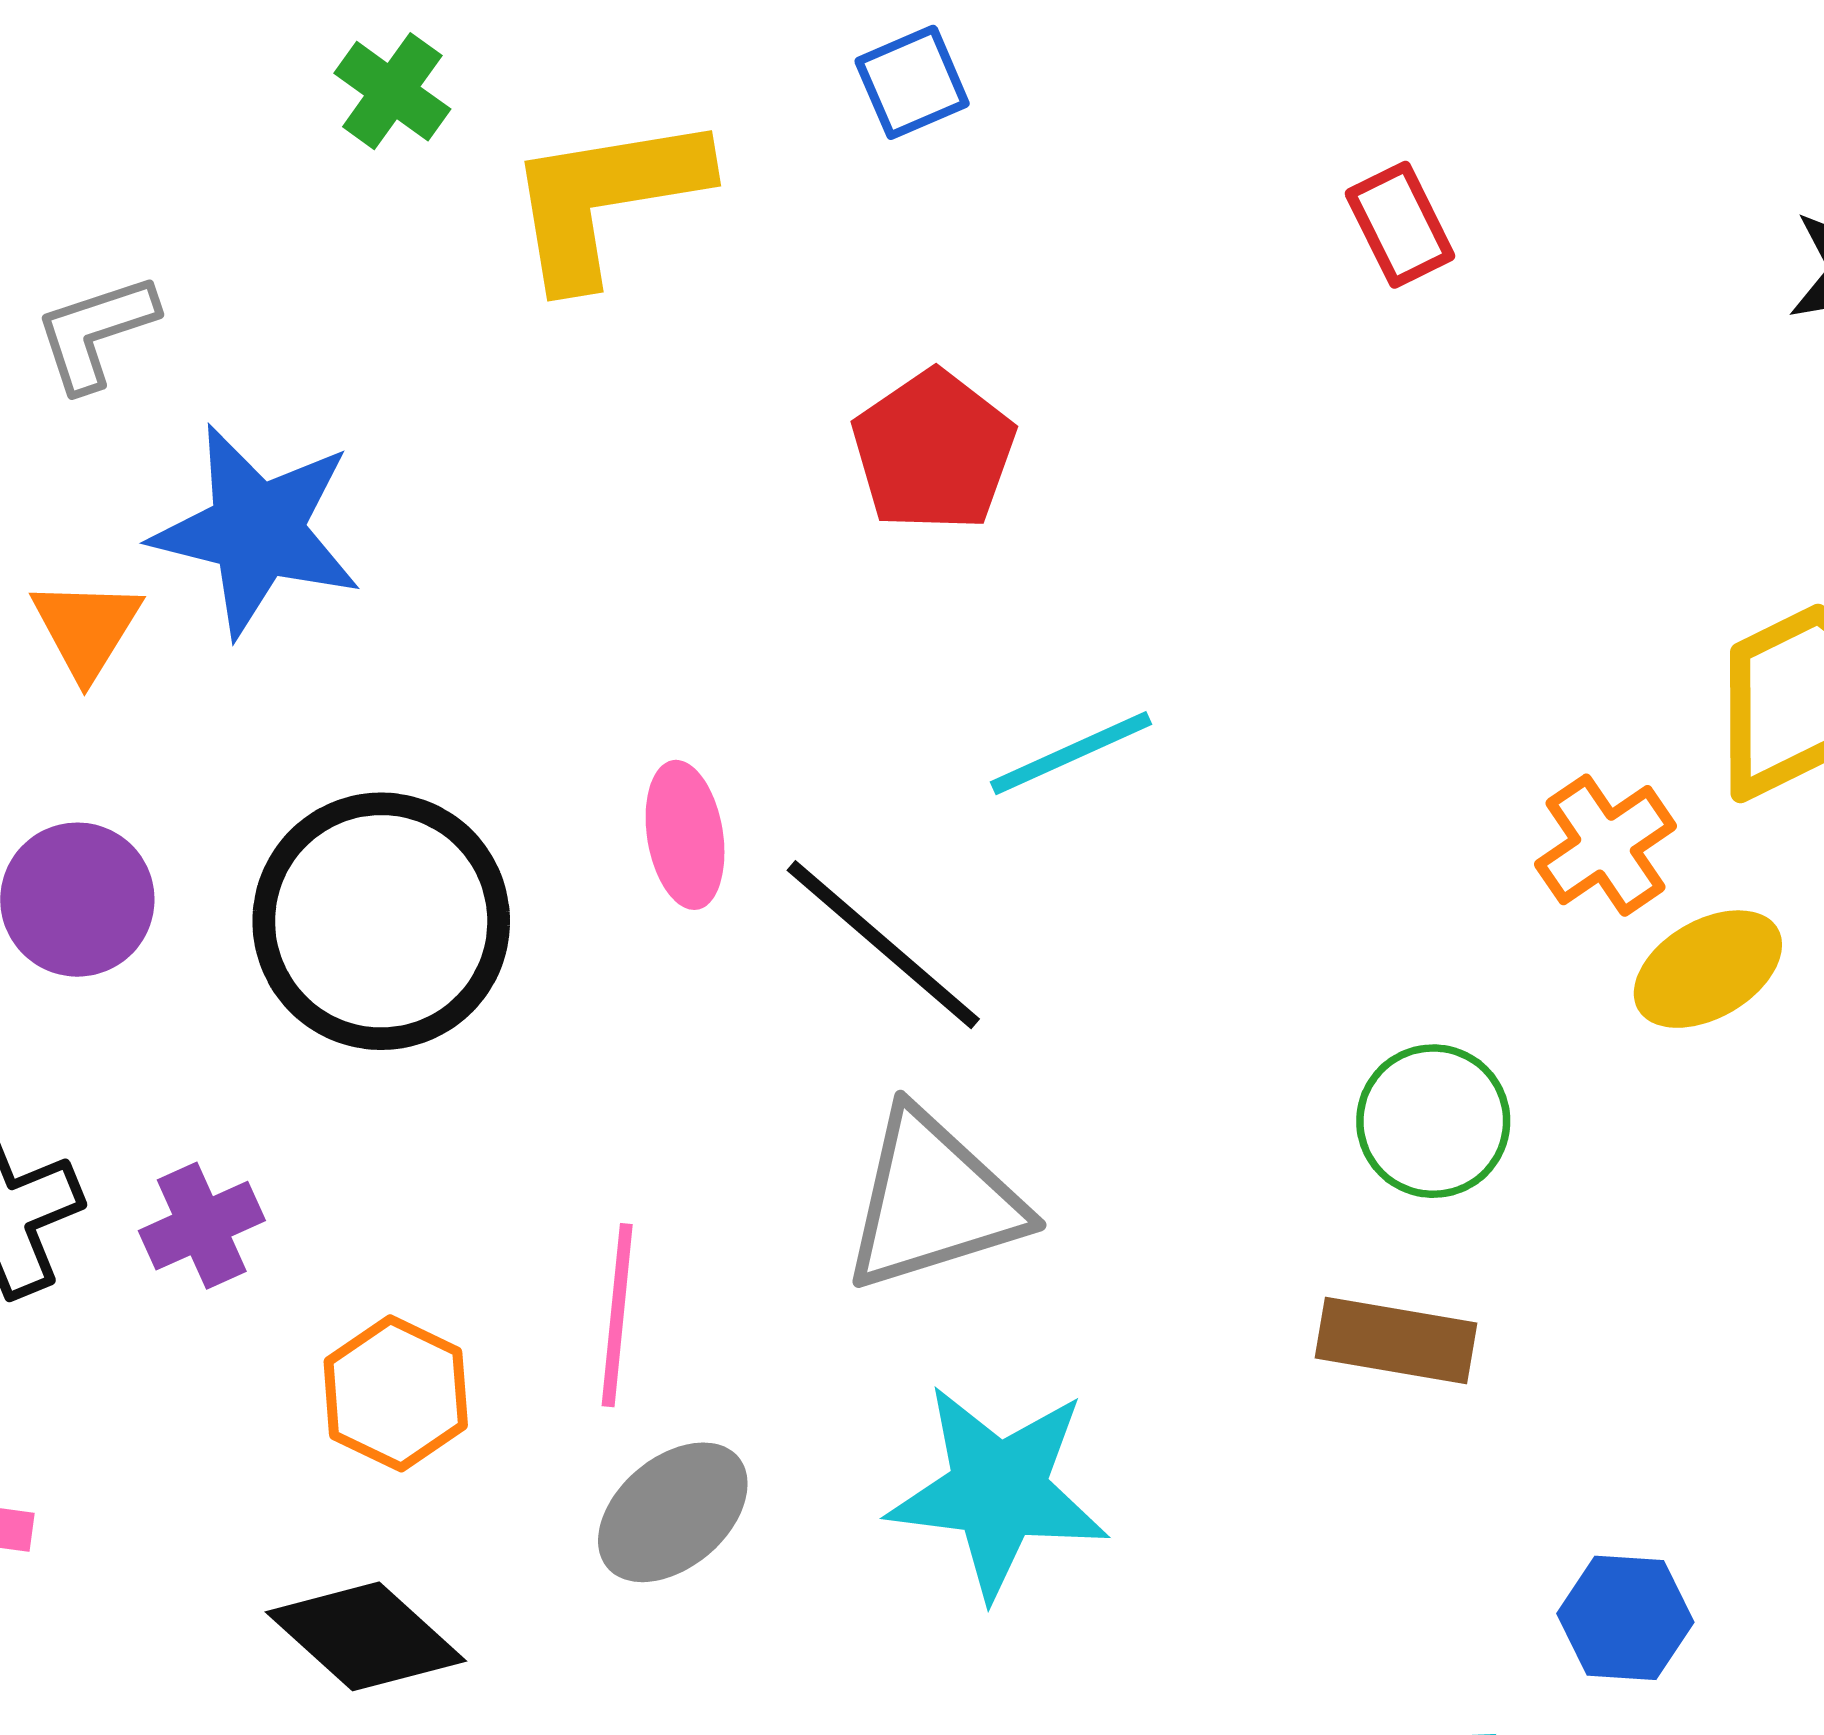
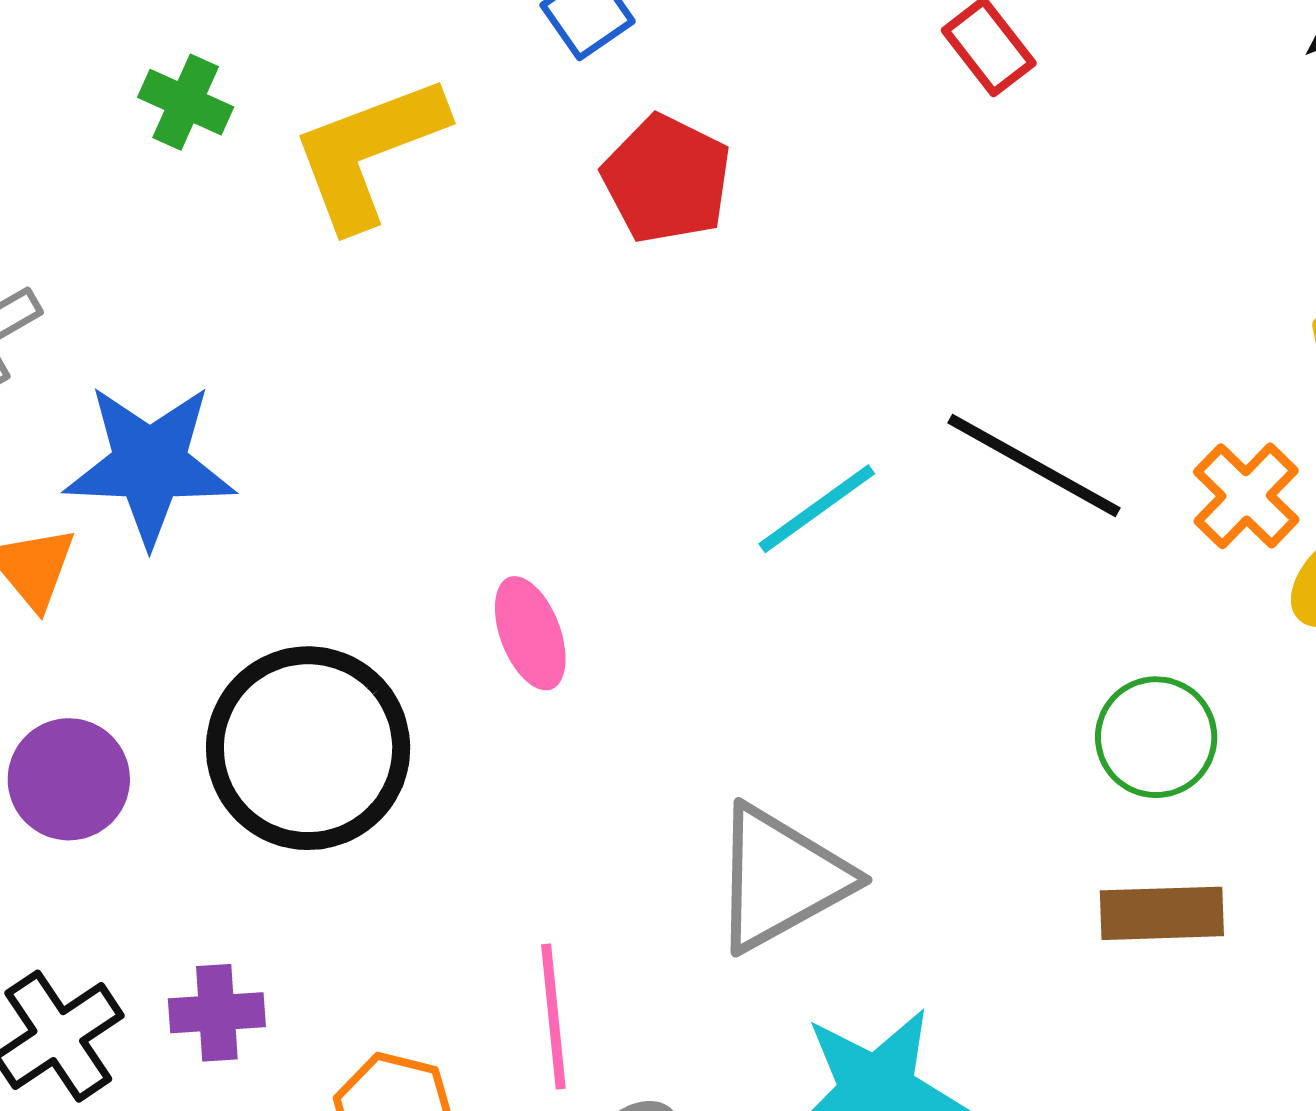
red pentagon: (934, 451) -> (667, 179), moved
black line: (883, 945) -> (1034, 465), moved
purple cross: (202, 1226) -> (217, 1013), turned 32

